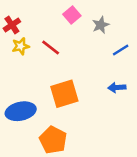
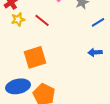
orange square: (64, 94) -> (35, 57), moved
blue ellipse: (21, 111) -> (18, 86), moved

